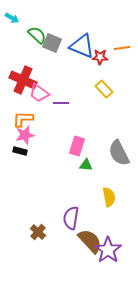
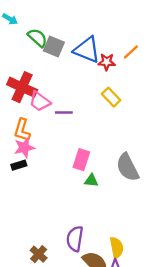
orange line: (122, 48) -> (131, 52), turned -35
orange L-shape: (23, 119) -> (22, 130), turned -75
black rectangle: (20, 151) -> (19, 165), turned -32
yellow semicircle: (109, 197) -> (117, 248), moved

